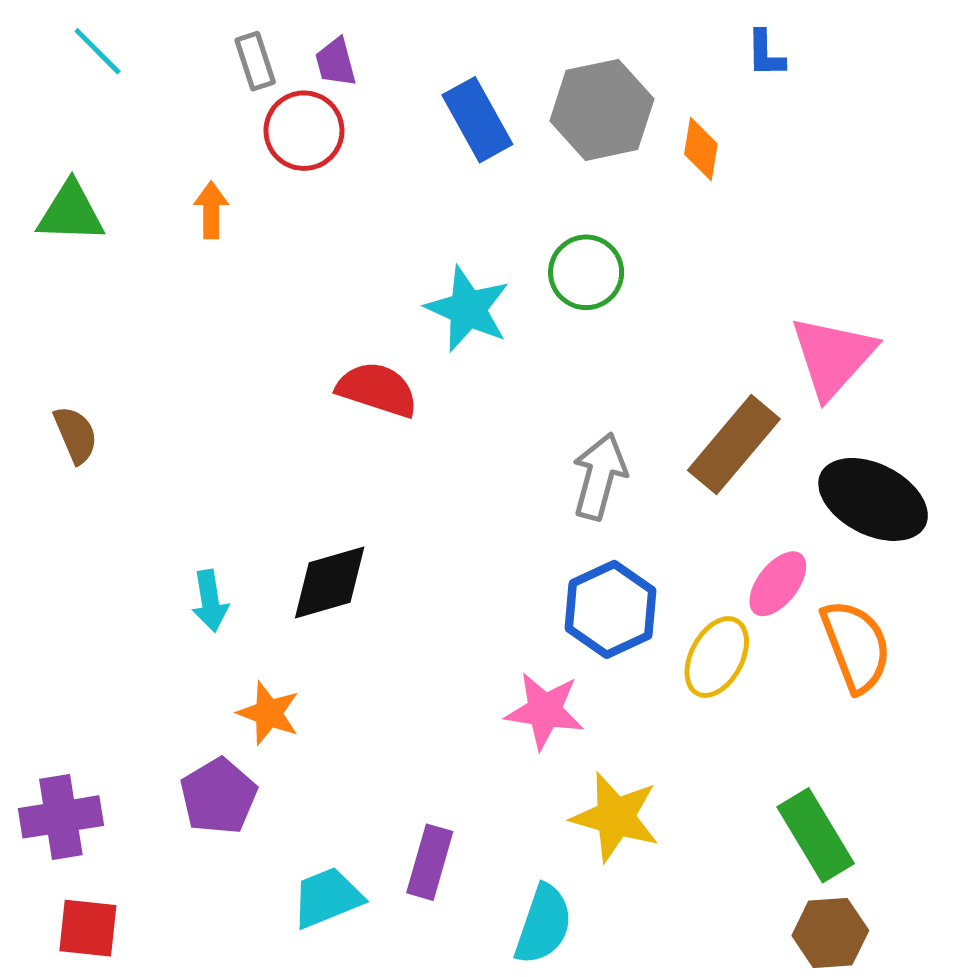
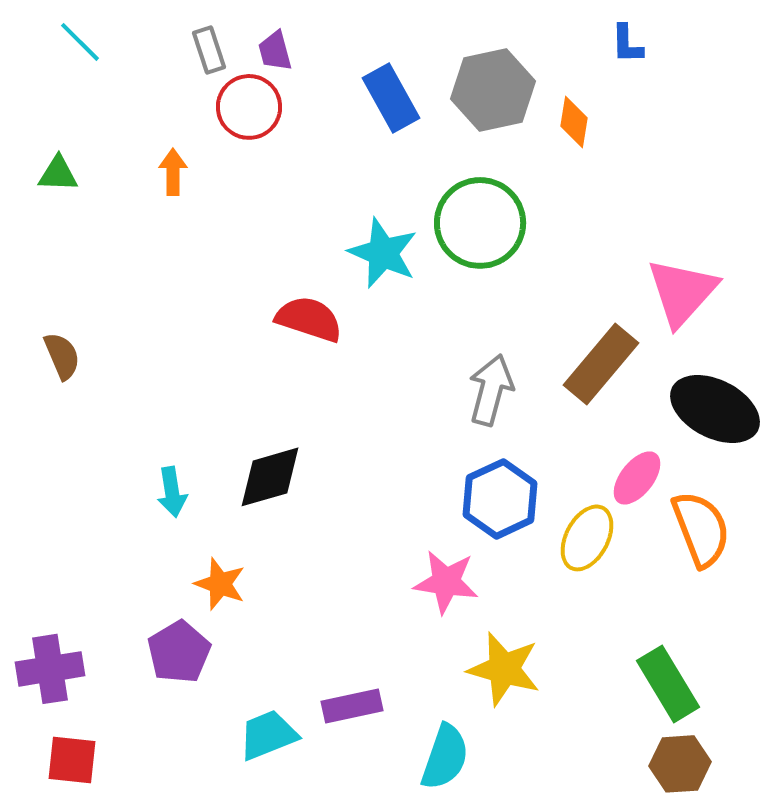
green triangle: (71, 212) -> (58, 174), size x0.7
green circle: (586, 272) -> (480, 223), size x1.5
purple rectangle: (430, 862) -> (352, 706), turned 62

